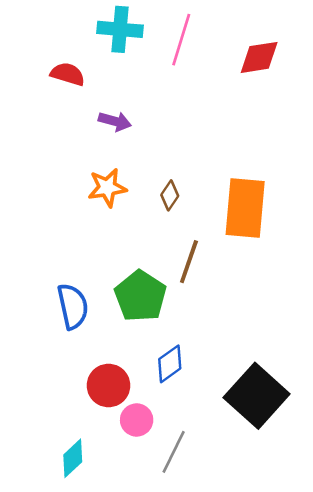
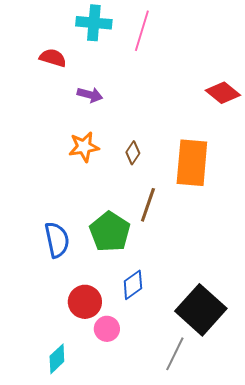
red diamond: (259, 57) -> (223, 93), moved, turned 48
gray line: (174, 452) -> (175, 354), moved

